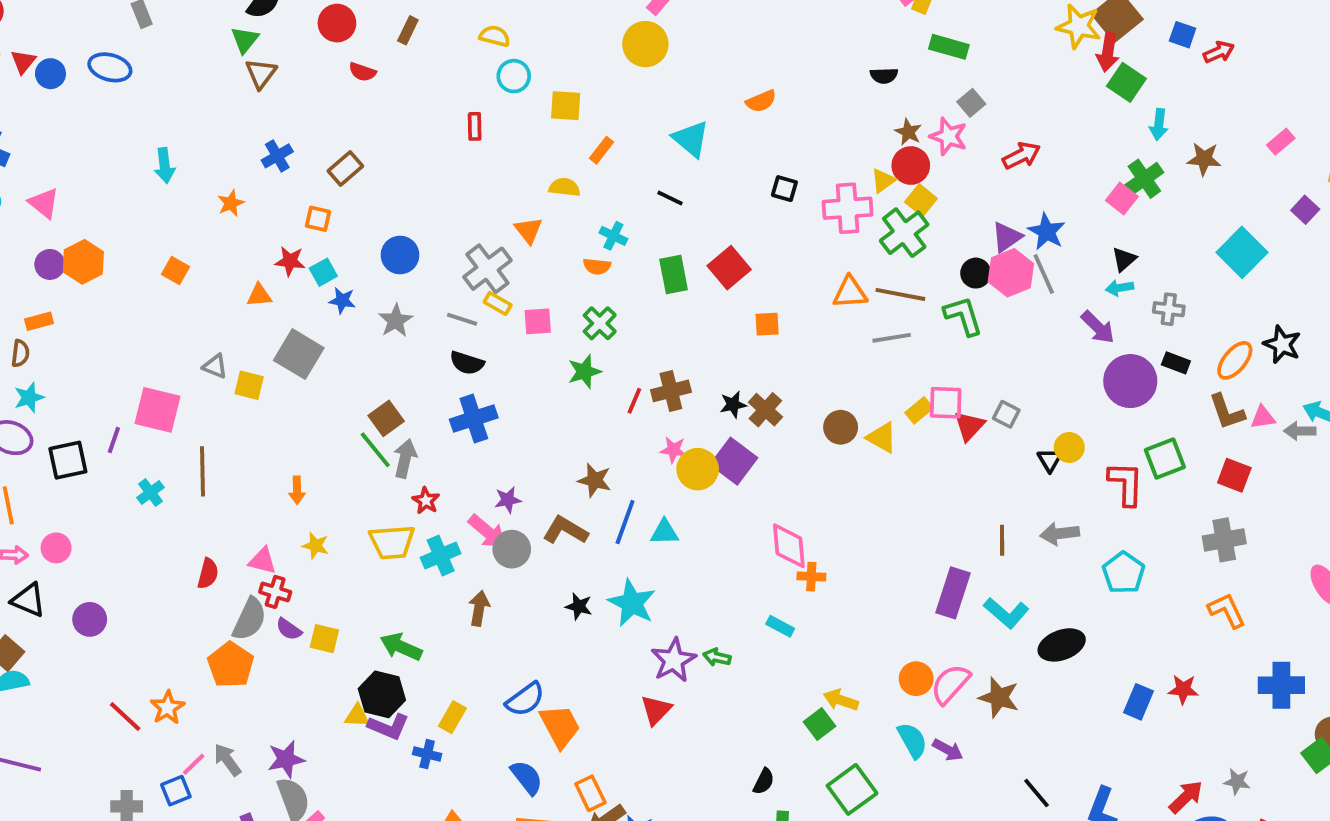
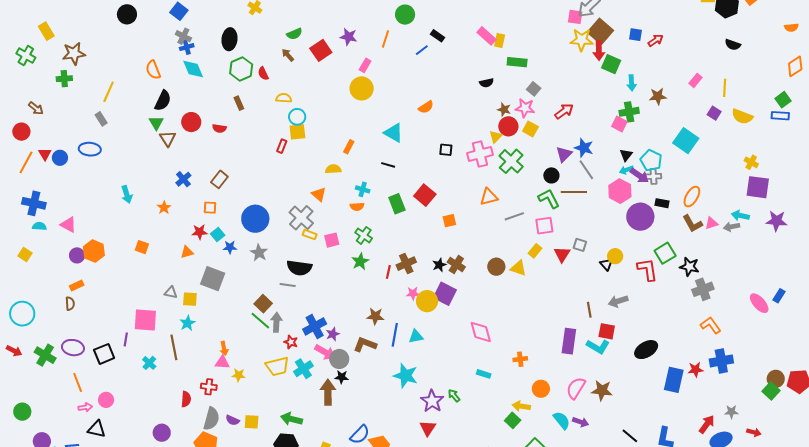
red circle: (337, 23) -> (191, 122), moved
brown rectangle: (408, 30) -> (239, 103), turned -40
yellow square: (566, 106) -> (297, 132), moved
red rectangle: (475, 126) -> (282, 146), turned 32
green cross: (1144, 179) -> (629, 112), turned 36
yellow square: (921, 200) -> (530, 129), moved
blue circle: (400, 255) -> (255, 219), size x1.4
pink hexagon: (1011, 273) -> (620, 191), moved
brown line: (900, 294) -> (574, 192), moved
gray line: (462, 319) -> (288, 285), moved
purple arrow: (1098, 327) -> (639, 176), moved
black star: (1282, 344) -> (689, 267), moved
black semicircle: (467, 363) -> (299, 268), size x1.4
cyan star: (29, 398) -> (187, 323), moved
pink square: (946, 403) -> (544, 226), moved
blue cross: (474, 418) -> (315, 326), moved
red square: (1234, 475) -> (607, 331), moved
pink triangle: (263, 561) -> (222, 362), moved
cyan pentagon: (1124, 573) -> (651, 160), moved
orange cross: (811, 577) -> (520, 359), moved
red cross: (275, 592) -> (209, 387), moved
black star: (579, 606) -> (342, 377), moved
brown arrow: (479, 608) -> (328, 392), size x1.4
purple circle: (90, 619) -> (162, 433), moved
black ellipse: (1062, 645) -> (646, 350), moved
green arrow: (717, 657) -> (454, 396), turned 48
orange circle: (916, 679) -> (541, 389), moved
blue cross: (1281, 685) -> (721, 361), moved
blue rectangle: (1138, 702) -> (674, 380), size x1.4

